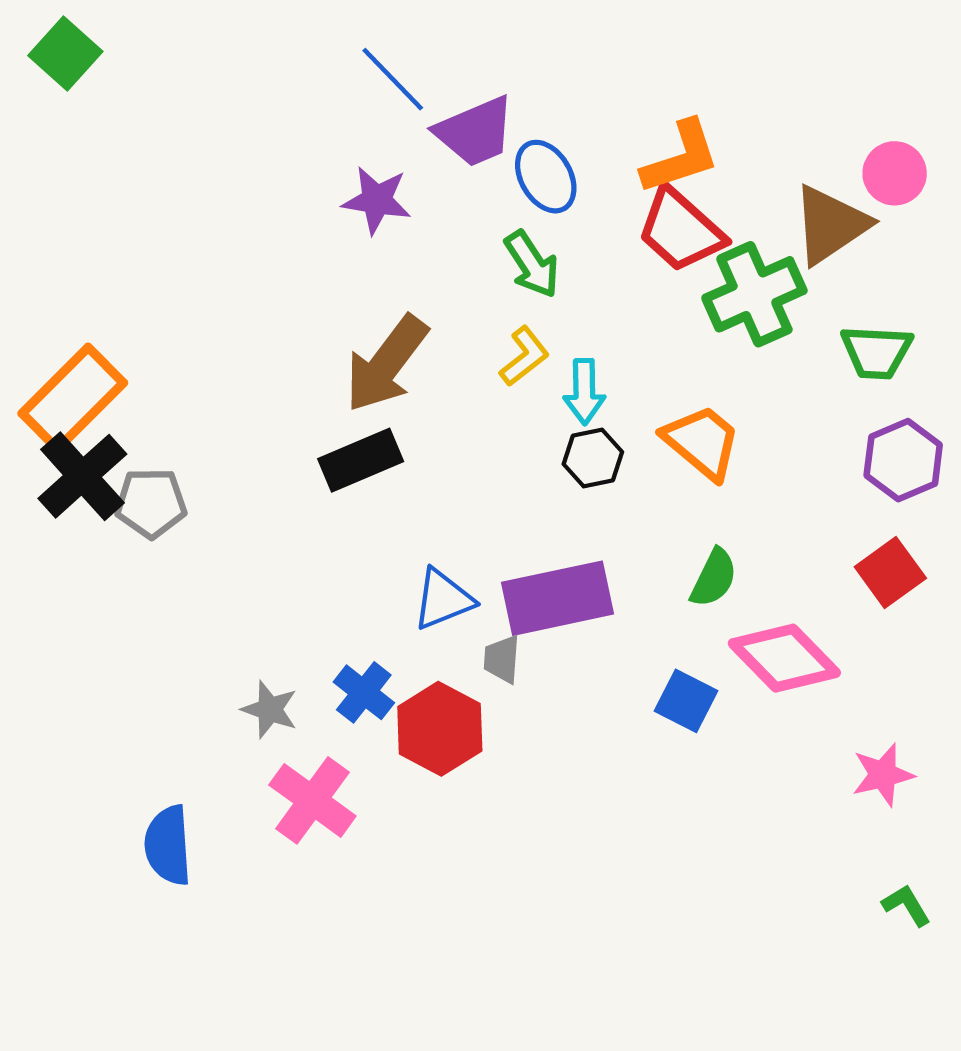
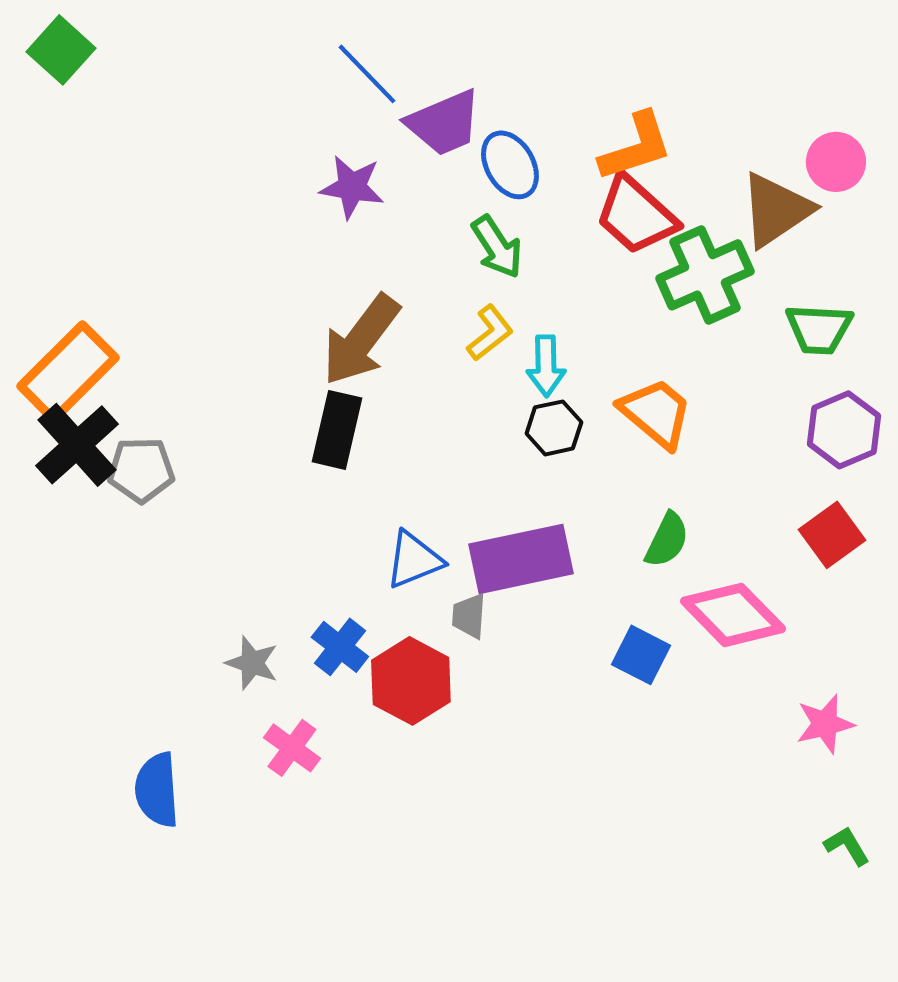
black rectangle: (361, 460) -> (337, 430), turned -54
pink cross: (312, 800) -> (292, 748), size x0.7

